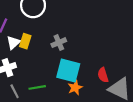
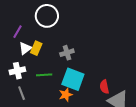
green line: (37, 87) -> (44, 75), moved
orange star: (75, 88) -> (66, 95), moved

